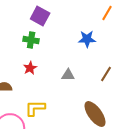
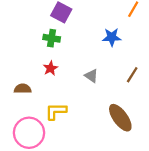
gray triangle: (68, 75) -> (91, 76), turned 32

